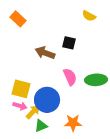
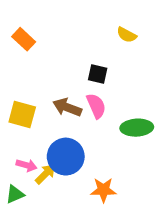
brown arrow: (45, 53) -> (67, 107), moved
pink semicircle: (70, 77) -> (96, 106), moved
yellow square: (21, 89) -> (22, 115), moved
green triangle: (41, 126) -> (15, 194), moved

